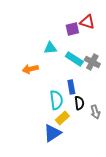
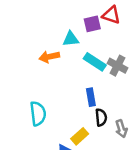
cyan triangle: (50, 48) -> (71, 39), moved
orange arrow: (30, 69) -> (49, 57), moved
cyan semicircle: (56, 100) -> (38, 114), moved

